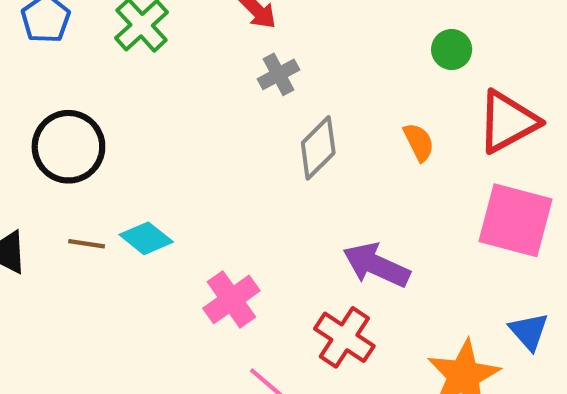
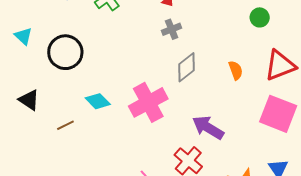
green circle: (452, 49) -> (260, 17), moved
brown line: (87, 244) -> (65, 125), moved, turned -42
pink cross: (231, 299) -> (148, 102), moved, size x1.4

